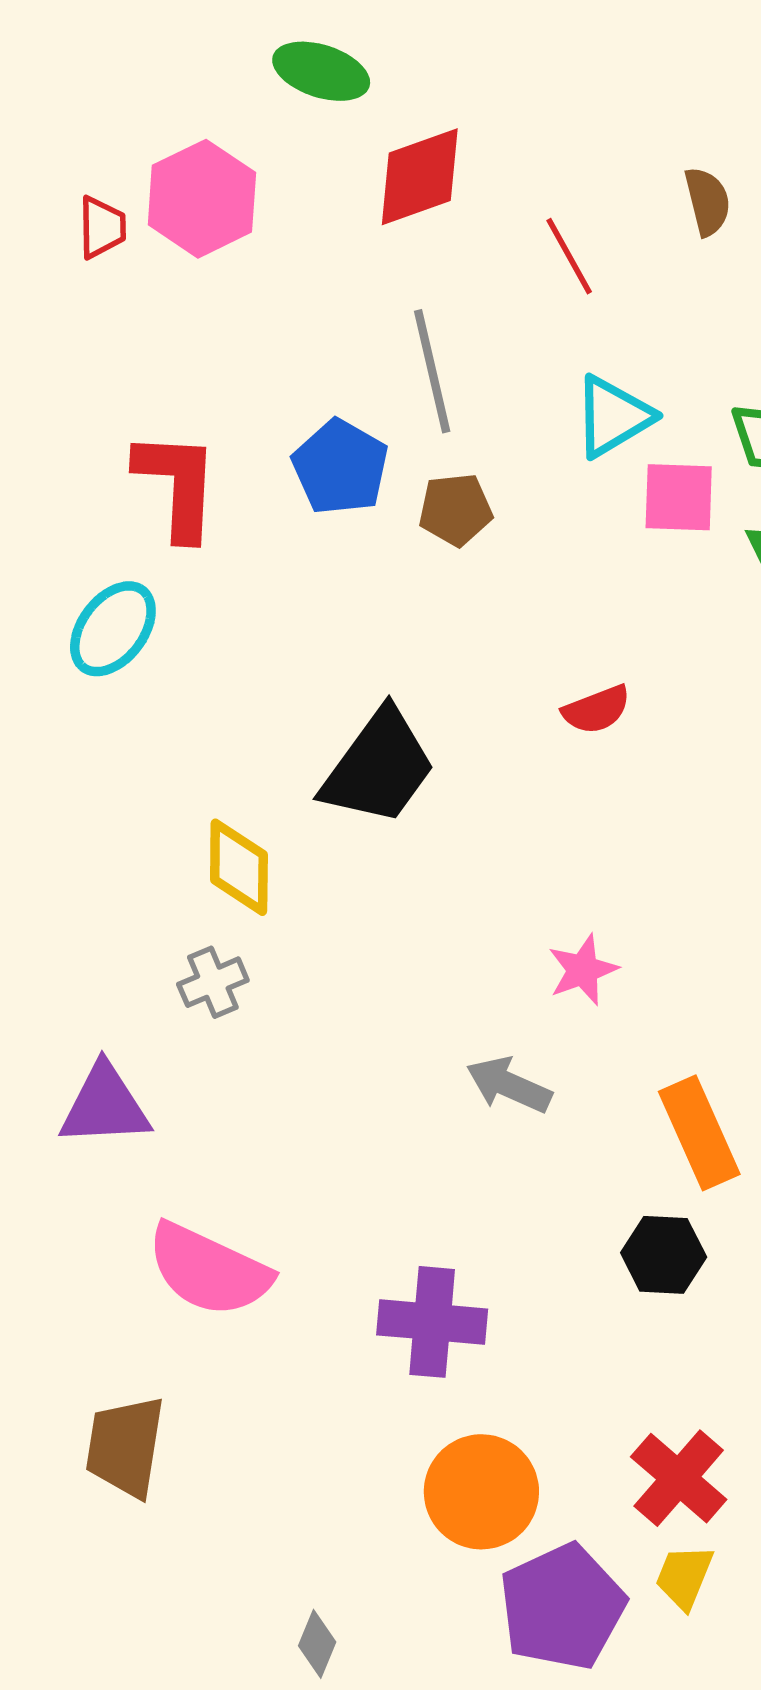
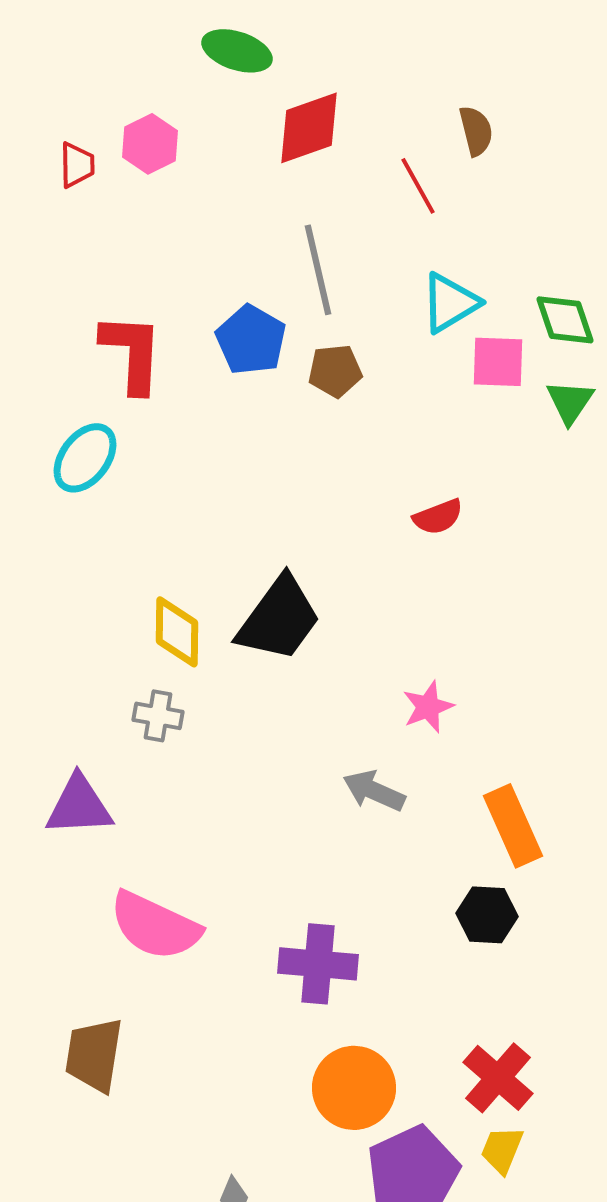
pink hexagon: (202, 199) -> (150, 144), size x0.7
brown semicircle: (707, 201) -> (476, 131), moved
black trapezoid: (379, 767) -> (279, 619), moved
gray cross: (213, 982) -> (158, 716), turned 33

